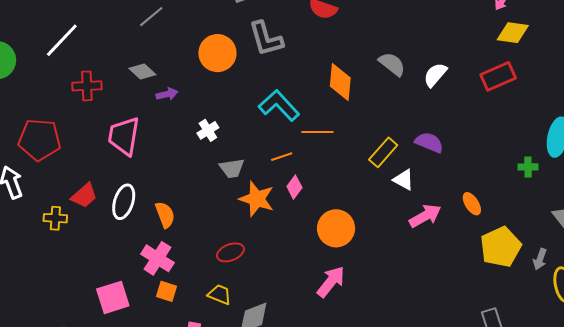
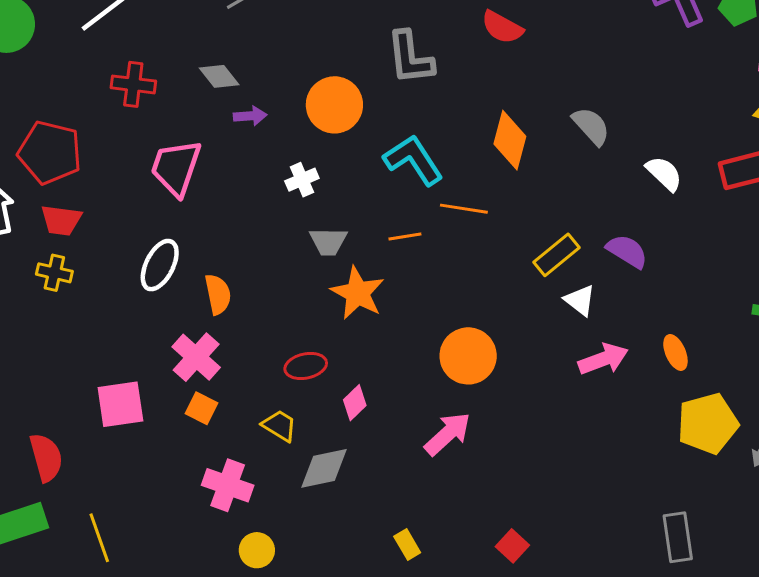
orange circle: (217, 53) -> (334, 105), moved
white semicircle: (435, 75) -> (664, 174), moved, turned 84
pink diamond: (294, 187) -> (355, 403), moved
red trapezoid: (84, 196) -> (61, 220), moved, turned 40

